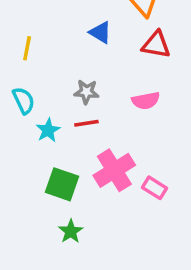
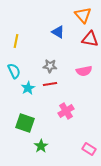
pink cross: (114, 170) -> (66, 111), size x0.7
green square: (62, 184) -> (25, 123), moved
pink rectangle: (154, 188) -> (89, 149), moved

